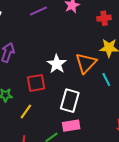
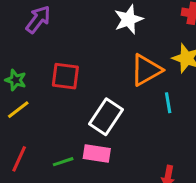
white star: (57, 64) -> (129, 19), moved
yellow line: (26, 112) -> (18, 110), moved

